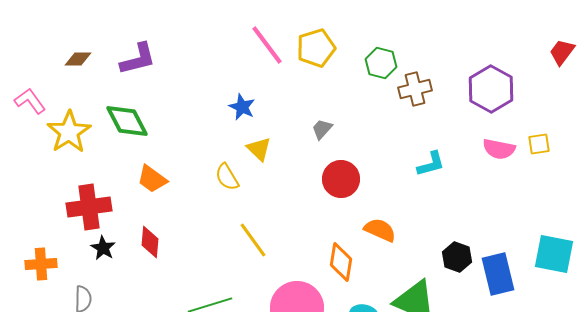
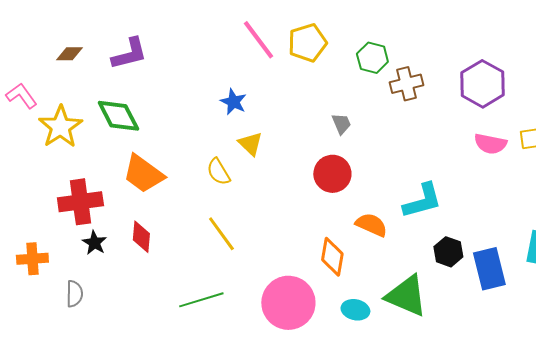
gray trapezoid: (322, 129) -> (341, 124), moved, turned 115
cyan L-shape: (431, 164) -> (422, 201), moved, size x1.4
orange trapezoid: (152, 179) -> (143, 174), size x1.4
yellow line: (253, 240) -> (221, 234), moved

